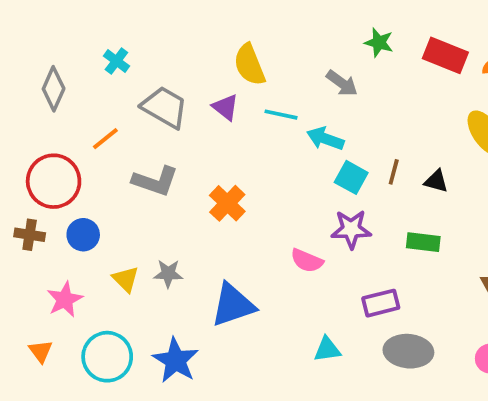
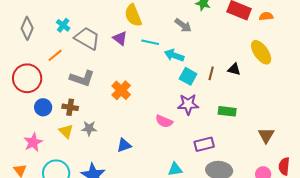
cyan cross: (116, 61) -> (63, 25), moved
black triangle: (436, 181) -> (234, 69), moved
brown cross: (30, 235) -> (70, 107), moved
blue triangle: (233, 305) -> (124, 145), size x0.6

